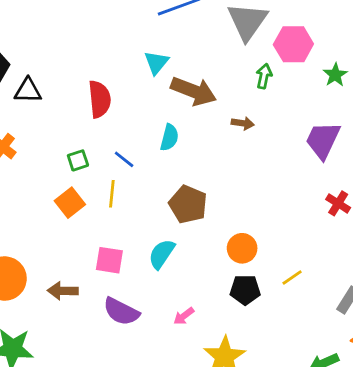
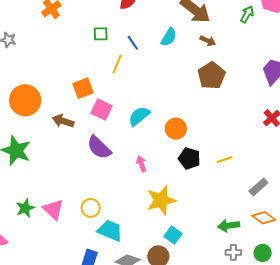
brown arrow: (243, 123) -> (208, 41), moved
orange square: (70, 203) -> (83, 88), moved
brown pentagon: (188, 204) -> (211, 75), moved
orange circle: (242, 248) -> (176, 129), moved
pink arrow: (184, 316) -> (141, 164), turned 91

